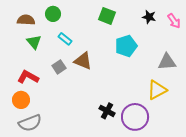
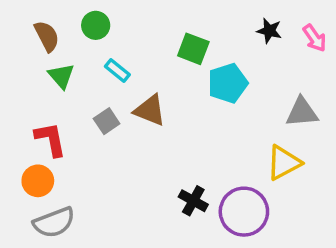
green square: (107, 16) -> (193, 49), moved
brown semicircle: (26, 20) -> (47, 36), turned 60
red L-shape: (28, 77) -> (50, 139), turned 50

